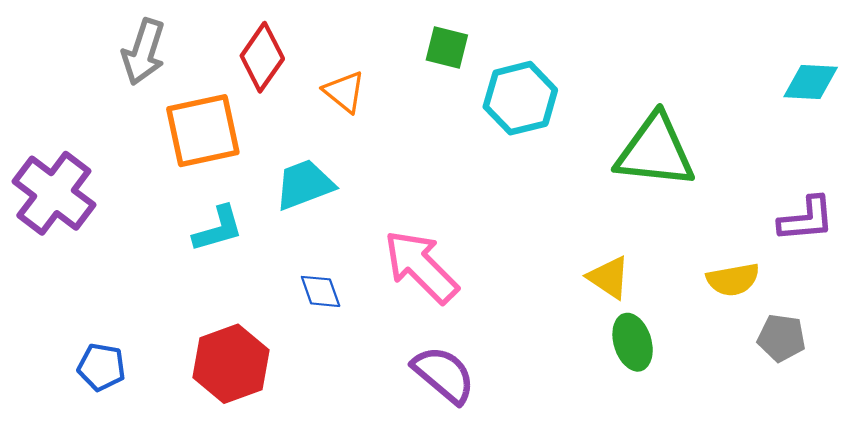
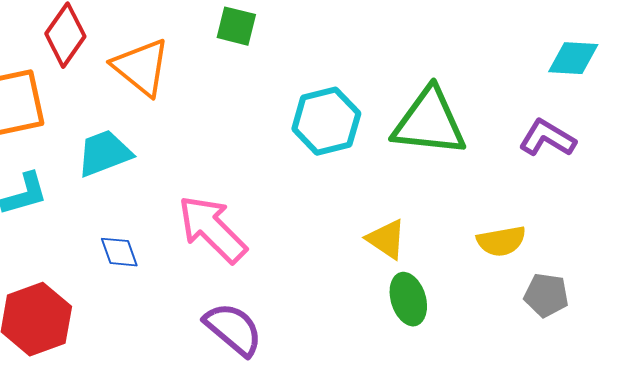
orange triangle: (344, 92) -> (141, 67), size x1.5
cyan hexagon: (520, 98) -> (326, 121), moved
purple L-shape: (806, 219) -> (547, 138), moved, turned -144

